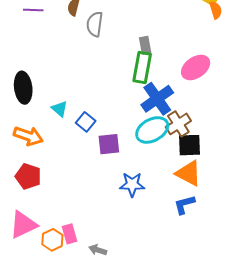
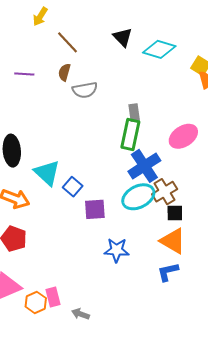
gray semicircle: (95, 24) -> (85, 90), turned -110
cyan triangle: (59, 109) -> (47, 173), size x1.6
black square: (190, 145) -> (175, 213), size x0.7

